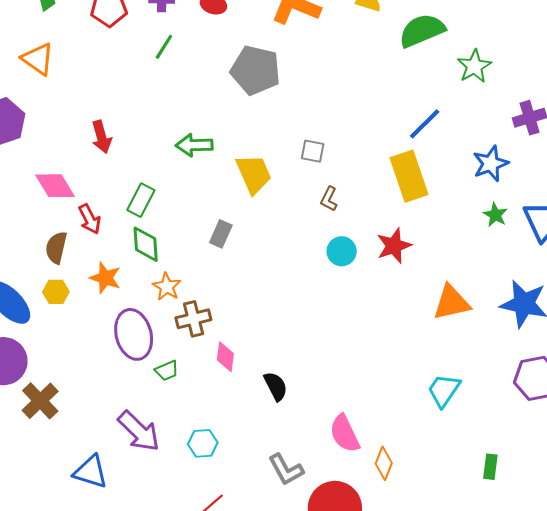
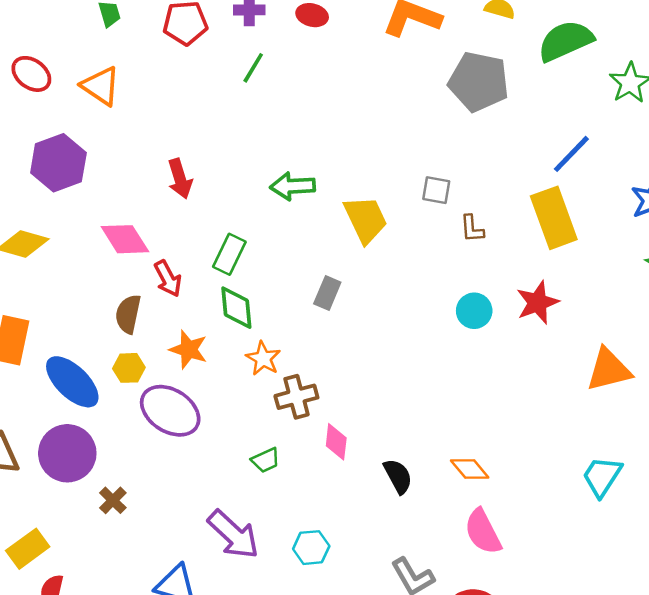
gray pentagon: (256, 70) -> (479, 82), moved
brown L-shape: (329, 199) -> (472, 229), moved, turned -30
purple ellipse: (134, 334) -> (170, 411), moved, turned -42
brown cross: (40, 401) -> (113, 500), size x0.6
orange diamond: (384, 463) -> (470, 469), moved, turned -60

